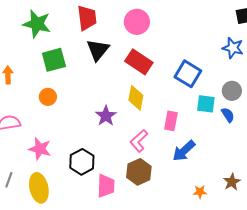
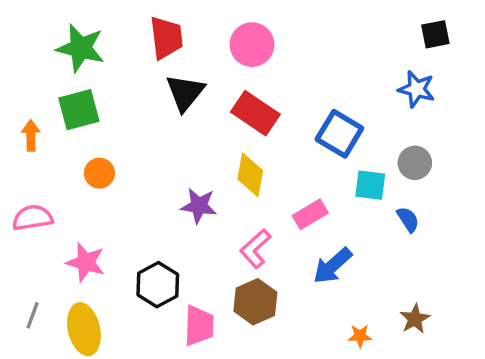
green square: (54, 60) -> (79, 110), moved
blue semicircle: (228, 115) -> (408, 219), moved
purple star: (106, 116) -> (199, 206), turned -30
pink rectangle: (171, 121) -> (310, 214), turned 48

